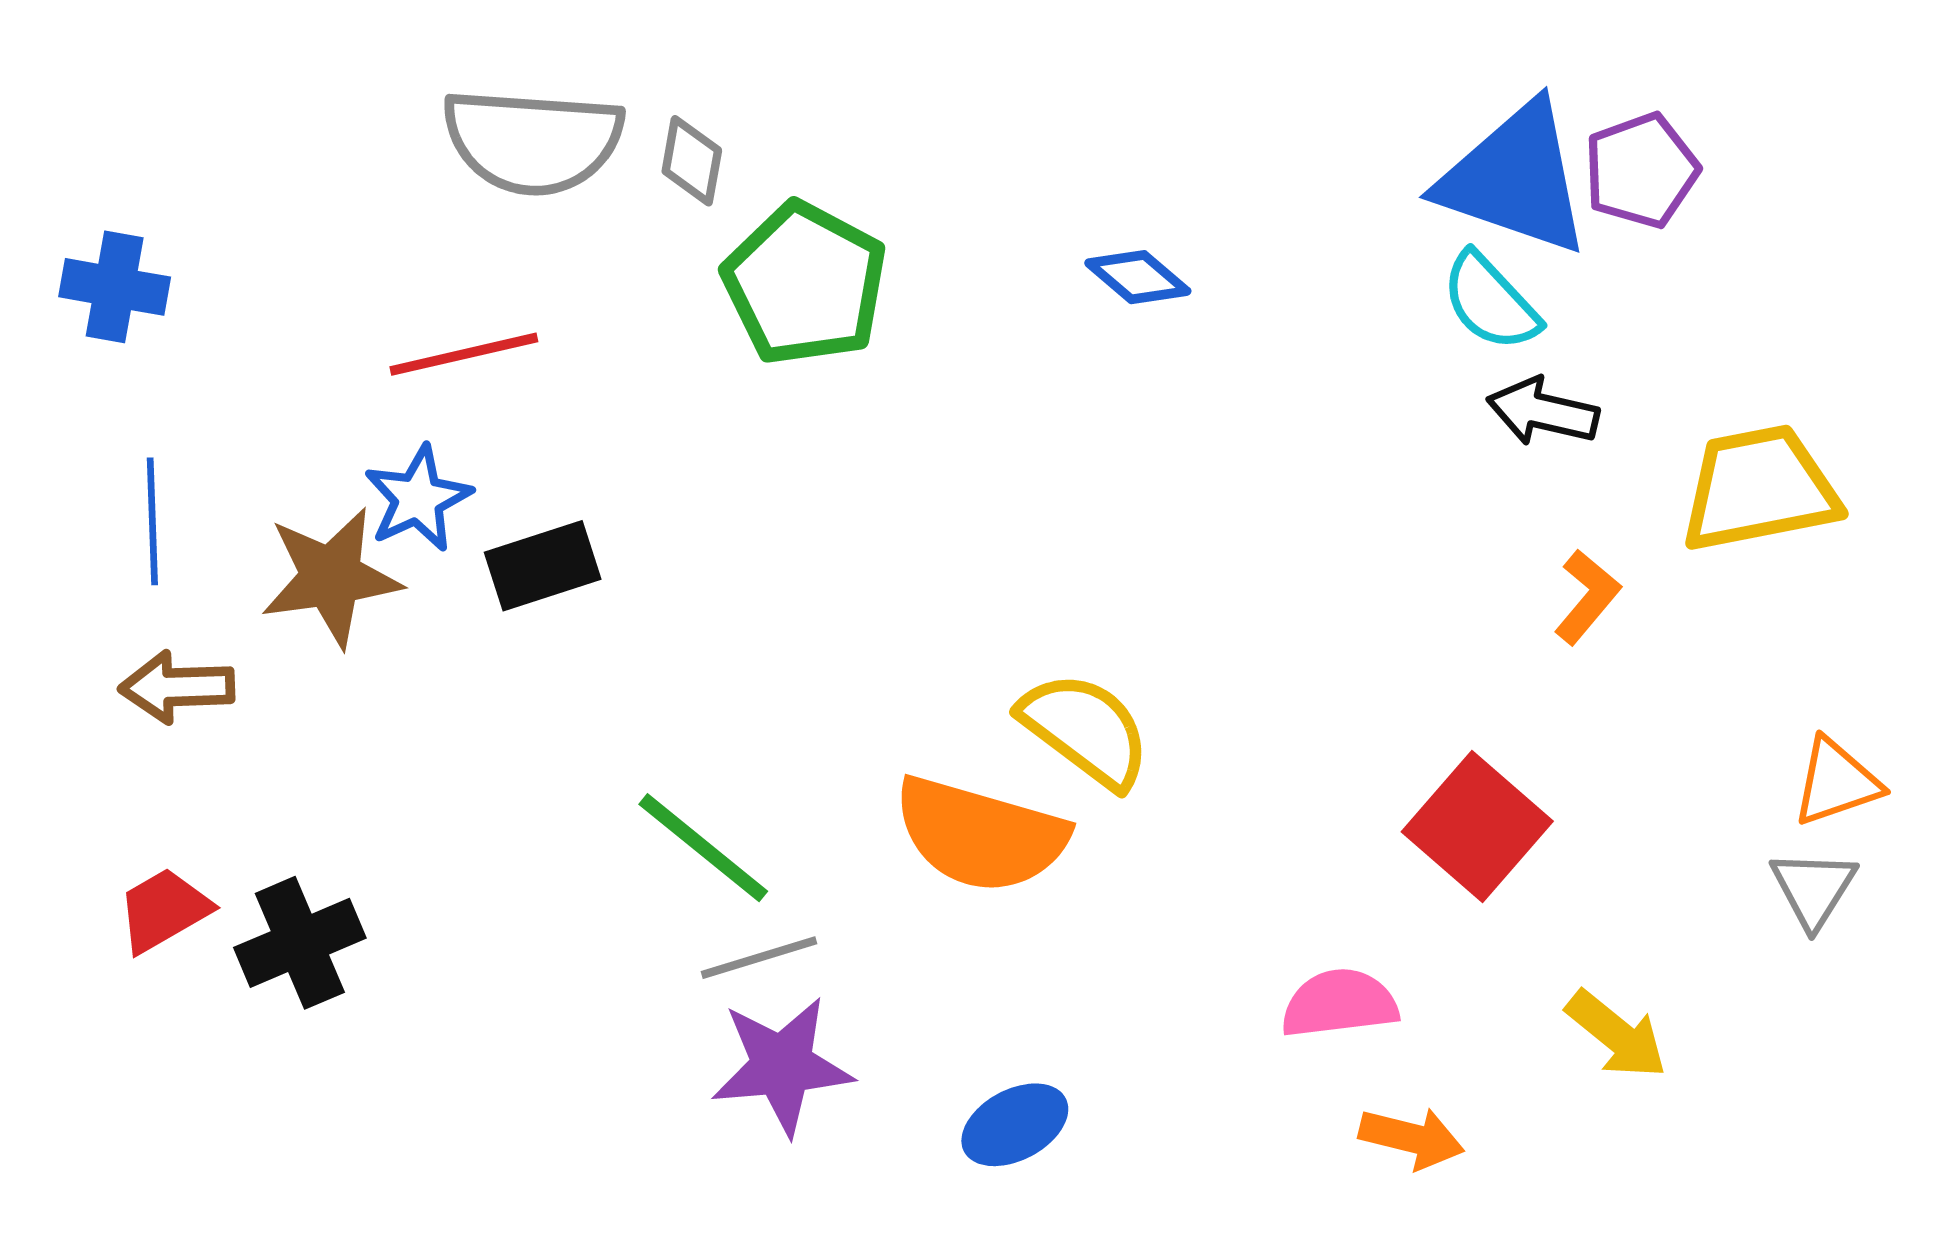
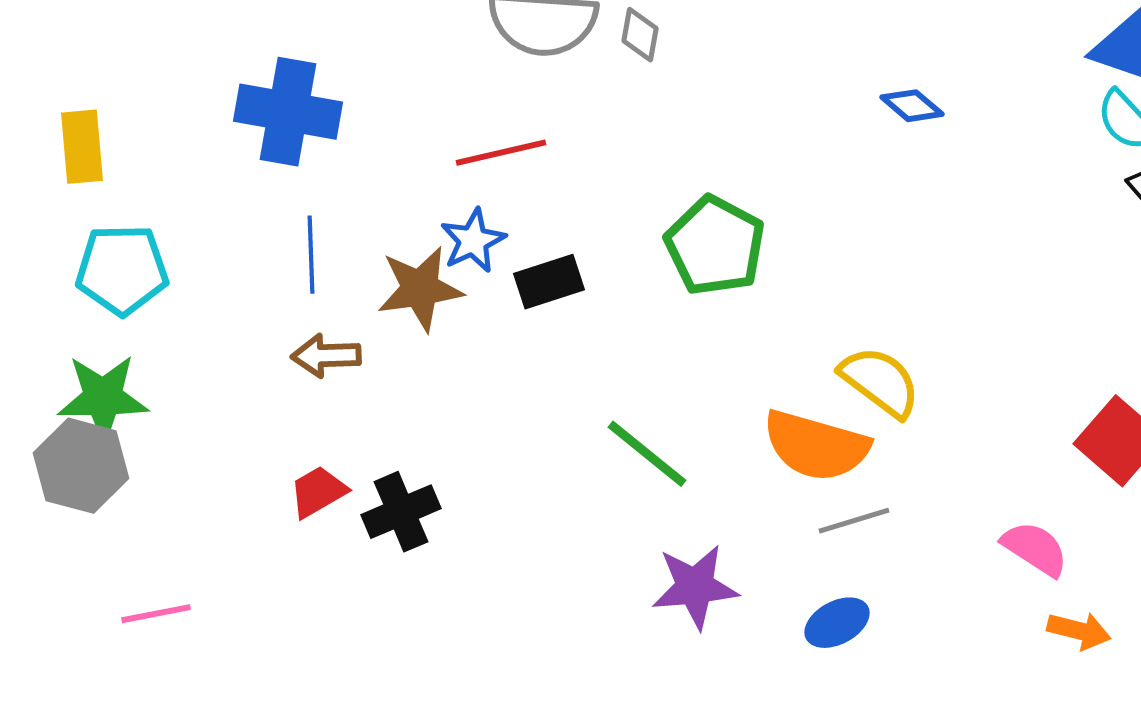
green pentagon: (805, 284) -> (715, 246), moved
blue cross: (115, 287) -> (288, 112), size x1.6
gray line: (759, 958) -> (854, 521), moved
pink semicircle: (1339, 1004) -> (1035, 549), turned 40

